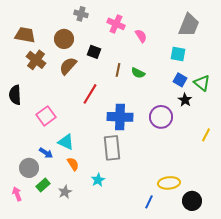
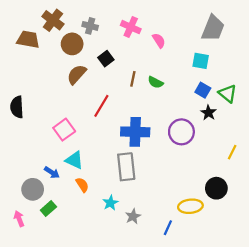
gray cross: (81, 14) -> (90, 26), moved
black square: (94, 52) -> (106, 59), turned 32
brown cross: (36, 60) -> (53, 20), moved
pink square: (46, 116) -> (64, 130), moved
gray star: (65, 192) -> (133, 216), moved
black circle: (192, 201) -> (216, 188), moved

